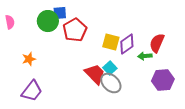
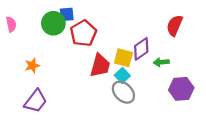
yellow square: (111, 42) -> (123, 58), moved
red semicircle: (157, 43) -> (175, 25), moved
red trapezoid: (95, 74) -> (100, 66), moved, turned 60

